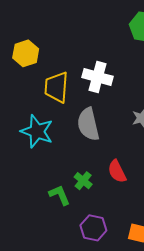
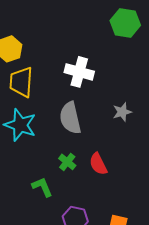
yellow trapezoid: (56, 87) -> (21, 82), moved
green cross: (83, 181) -> (67, 162), moved

